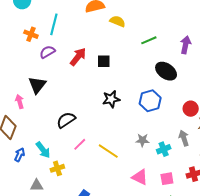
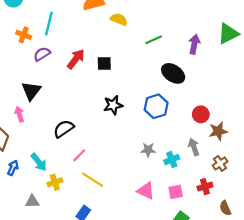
pink arrow: (20, 101) -> (19, 114), moved
yellow line: (108, 151) -> (93, 180), moved

